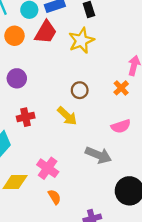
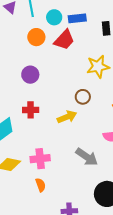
yellow star: (81, 41) -> (98, 67), moved
yellow arrow: (67, 116) -> (67, 117), turned -78
pink cross: (48, 168) -> (40, 159), turned 36

